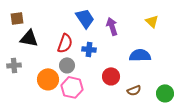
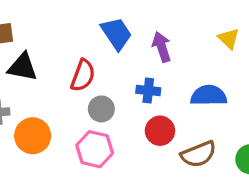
blue cross: (89, 49) -> (148, 91), moved
gray circle: (67, 65) -> (101, 109), moved
orange circle: (48, 79) -> (33, 136), moved
brown semicircle: (134, 90) -> (199, 154), size x1.5

